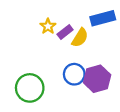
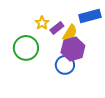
purple hexagon: (97, 79) -> (73, 49), moved
green circle: (30, 88) -> (26, 48), moved

